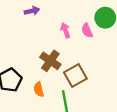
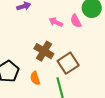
pink arrow: (65, 30) -> (56, 22), turned -40

